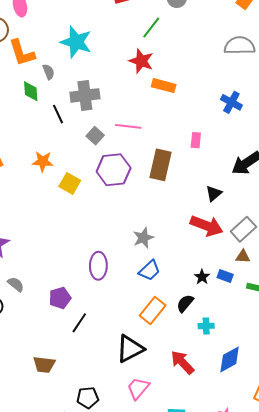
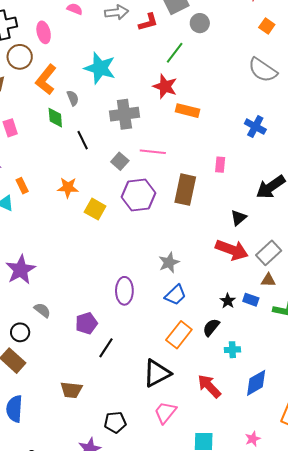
gray semicircle: (239, 46) -> (263, 70), turned -144
orange L-shape: (22, 53) -> (46, 79), turned 56
gray cross: (85, 95) -> (124, 114), moved

